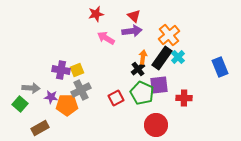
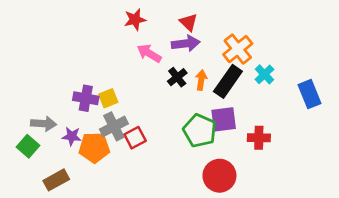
cyan cross: (178, 57) -> (264, 74), moved
black cross: (138, 69) -> (177, 77), moved
red square: (116, 98) -> (135, 138), moved

